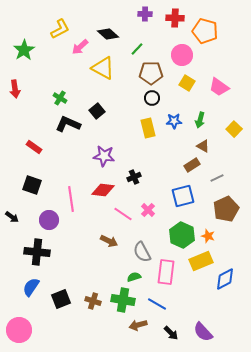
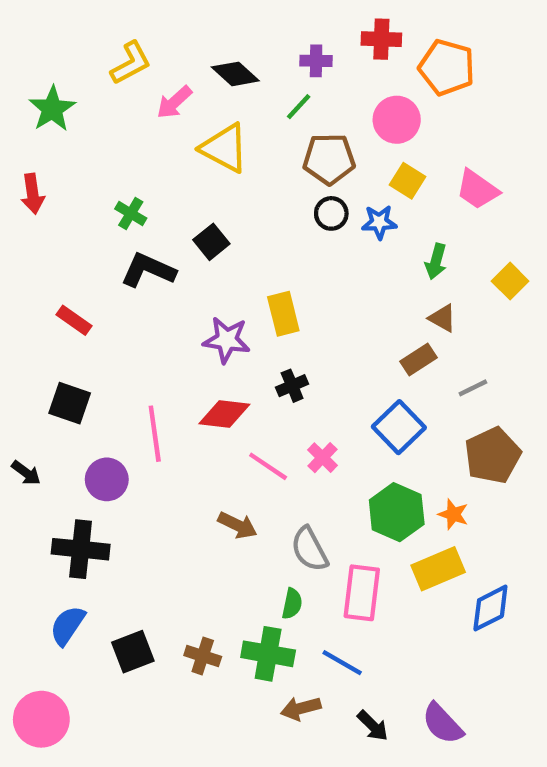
purple cross: (145, 14) -> (316, 61), moved
blue star: (174, 121) -> (379, 222), moved
yellow rectangle: (148, 128) -> (283, 314), moved
blue square: (183, 196) -> (399, 427), turned -30
green semicircle: (134, 277) -> (292, 604), turned 120

